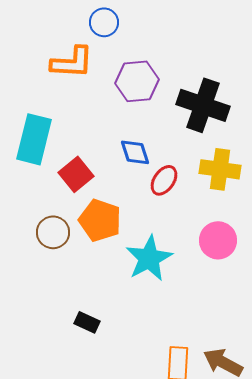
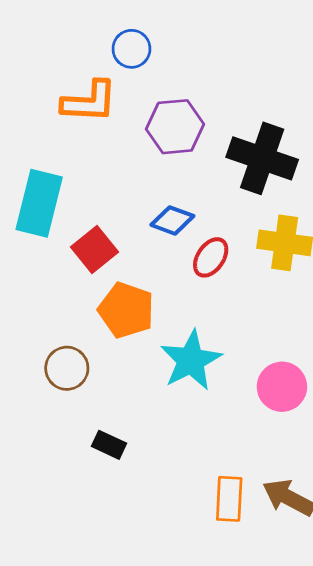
blue diamond: (135, 152) -> (172, 220), turned -52
brown circle: (53, 232) -> (67, 368), moved
pink circle: (218, 240) -> (282, 387), moved

